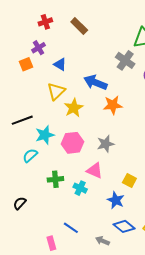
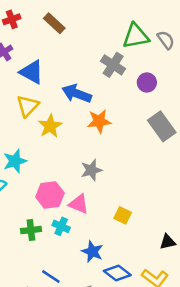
blue triangle: (60, 64) -> (32, 72), size x1.5
pink hexagon: (73, 143) -> (50, 195), moved
green cross: (55, 179) -> (31, 230), moved
blue star: (116, 200) -> (92, 252), moved

